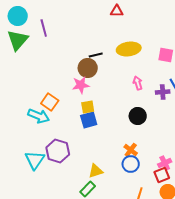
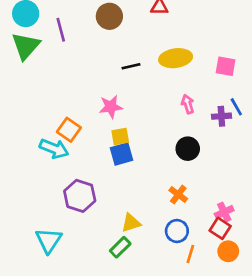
brown circle: (88, 68) -> (109, 16), moved
cyan triangle: (35, 160) -> (49, 240), moved
blue circle: (131, 164) -> (177, 231), moved
red square: (162, 175) -> (220, 228), turned -35

